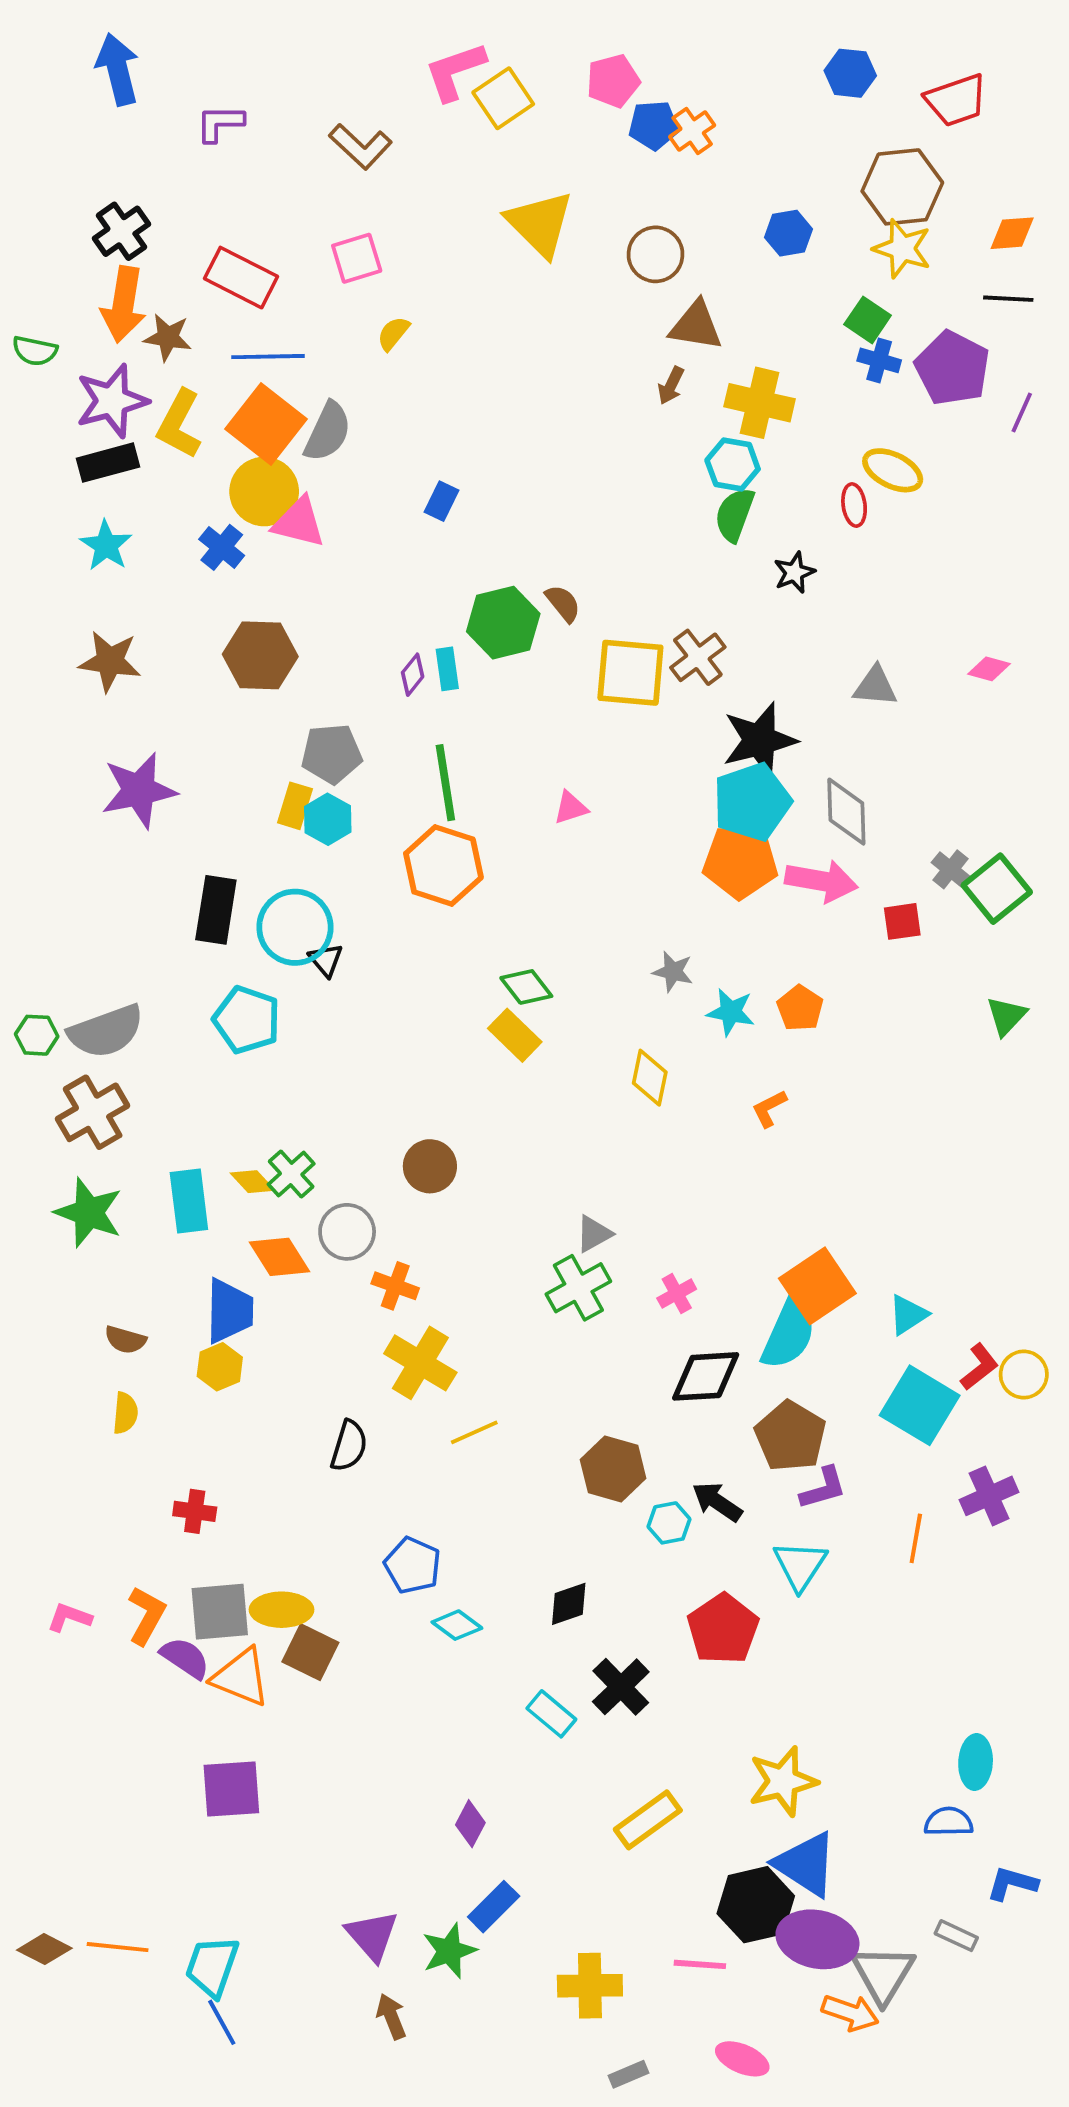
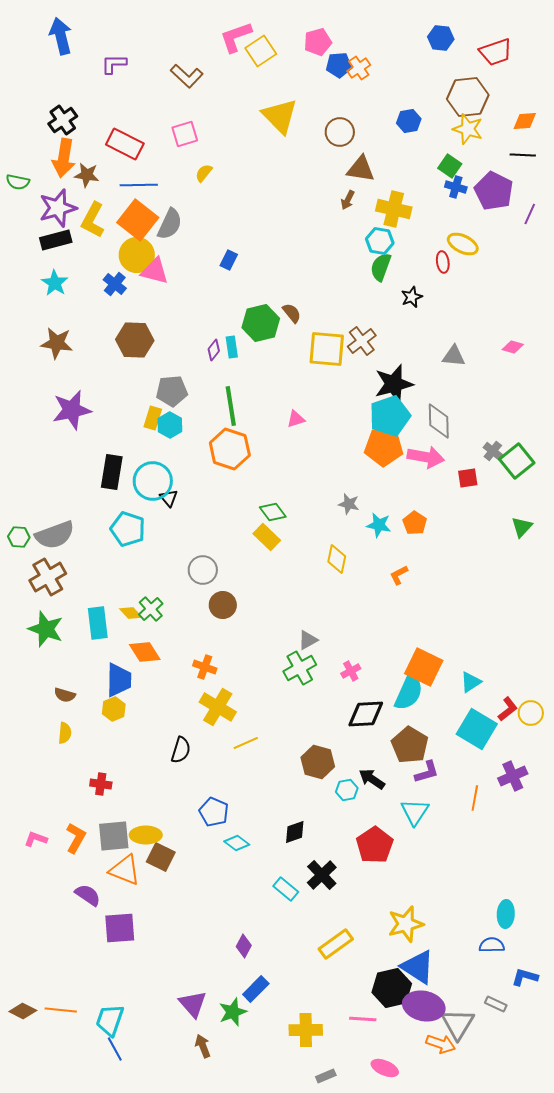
gray circle: (347, 1232) -> (203, 570), moved
orange square: (817, 1286) -> (424, 667), turned -30
purple semicircle: (185, 1658) -> (88, 895), moved

